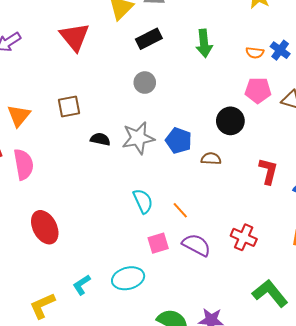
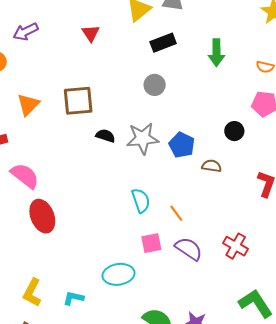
red triangle: (75, 37) -> (91, 33), size x0.6
brown square: (69, 107) -> (78, 101), size x1.4
black circle: (230, 121) -> (234, 131), size x0.7
pink semicircle: (24, 164) -> (25, 176), moved, turned -48
cyan L-shape: (82, 285) -> (73, 298), moved, turned 40
yellow L-shape: (42, 306) -> (32, 293), turned -44

